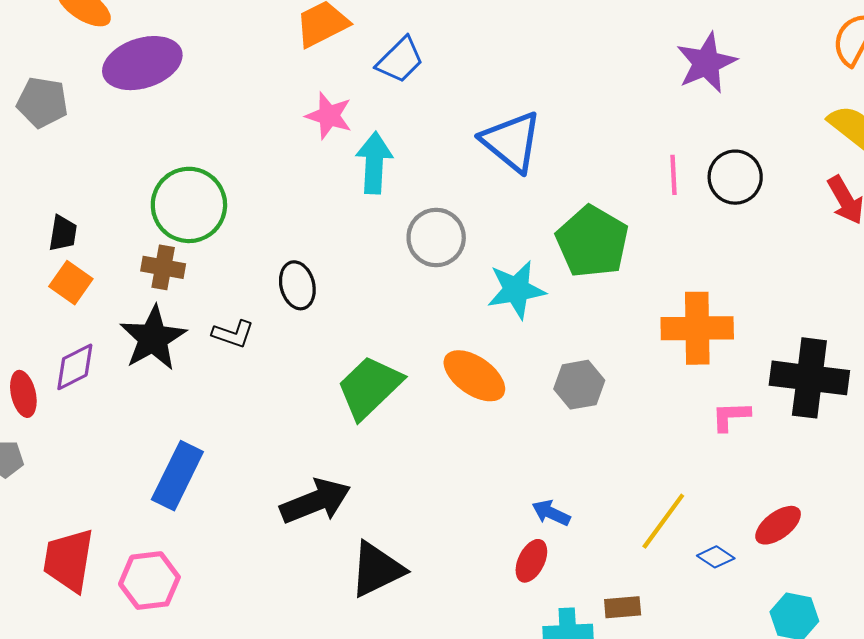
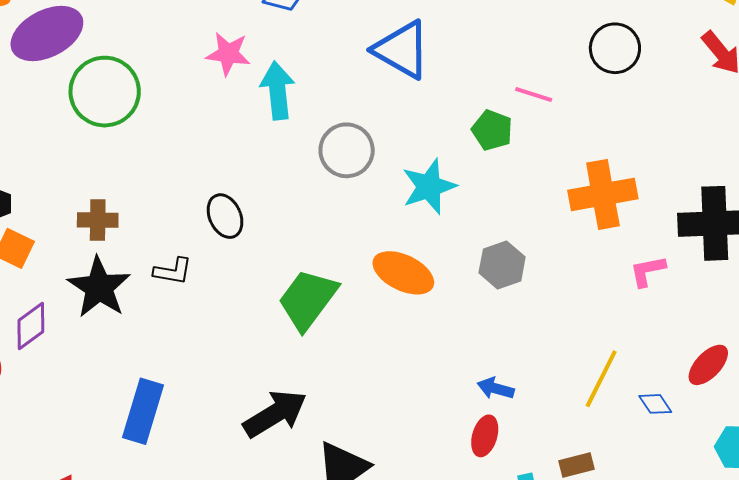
pink line: (674, 175) -> (534, 94), moved, turned -60
green circle: (189, 205) -> (105, 92), moved
green pentagon: (592, 242) -> (492, 130), size x0.6
blue diamond: (716, 557) -> (655, 404), turned 32

